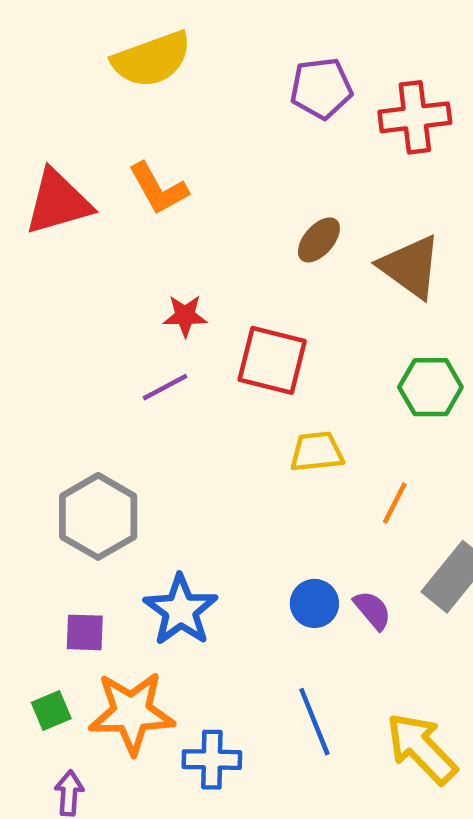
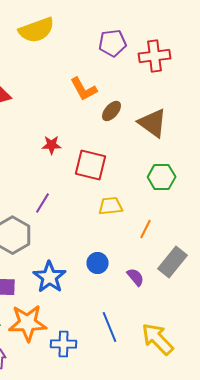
orange L-shape: (158, 189) -> (84, 89), moved
purple line: (165, 387) -> (42, 203), moved, turned -30
blue circle: (314, 603) -> (98, 263), moved

